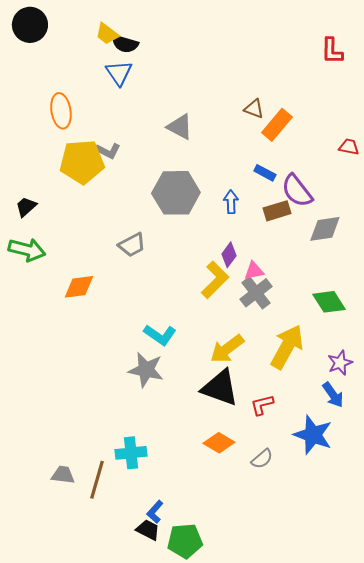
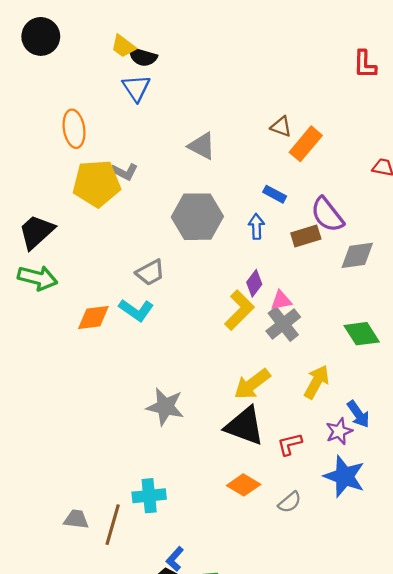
blue rectangle: (265, 173) -> (275, 194), moved
black trapezoid: (26, 207) -> (36, 232), size x1.6
cyan L-shape: (160, 335) -> (136, 310), moved
yellow arrow: (287, 347) -> (317, 382), size x0.7
purple star: (340, 363) -> (339, 431), moved
blue arrow: (333, 395) -> (358, 414), moved

